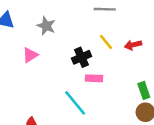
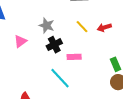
gray star: (46, 26) -> (47, 25), moved
black cross: (81, 57) -> (54, 45), moved

